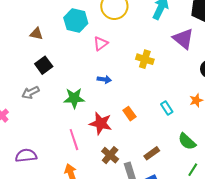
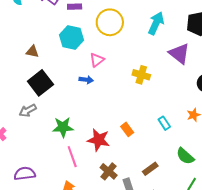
black square: (44, 65) -> (40, 83), size x1.4
blue arrow: (104, 79) -> (86, 80), moved
green star: (74, 98) -> (63, 127), moved

